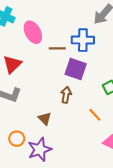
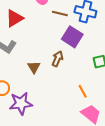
orange line: (95, 115) -> (83, 91), moved
brown triangle: (45, 119) -> (34, 67), moved

